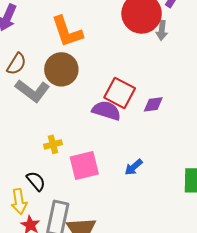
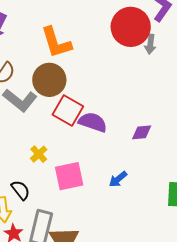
red square: (120, 93) -> (68, 111), moved
purple diamond: (153, 104) -> (142, 132), moved
yellow cross: (53, 144) -> (39, 154), turned -30

